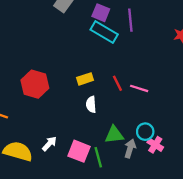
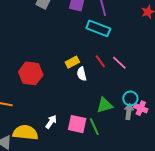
cyan rectangle: (104, 32) -> (98, 28), moved
pink line: (139, 88) -> (119, 63), turned 35
white semicircle: (91, 104) -> (82, 74), moved
gray arrow: (130, 148) -> (129, 111), moved

